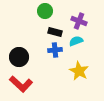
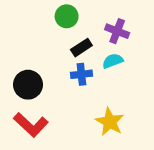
black rectangle: (55, 32) -> (81, 48), turned -48
yellow star: (79, 71) -> (110, 122), moved

